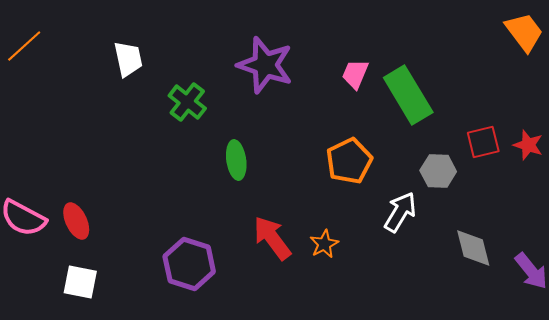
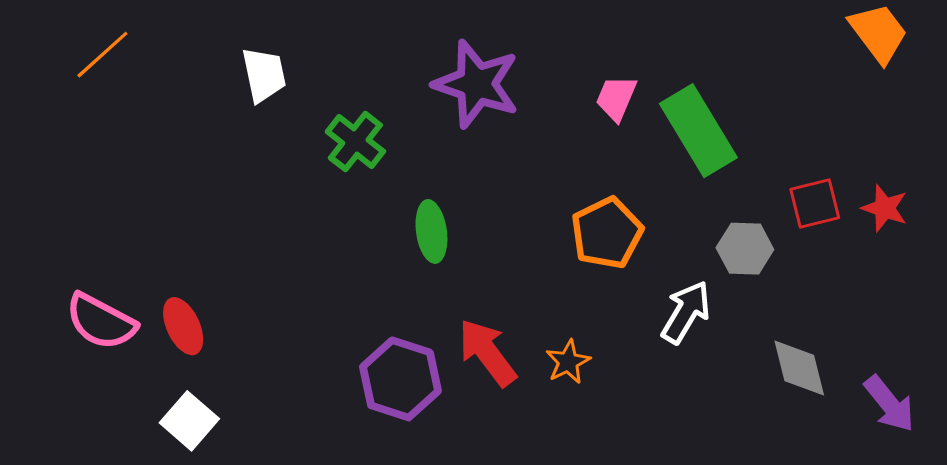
purple hexagon: (189, 264) -> (400, 379), moved
white square: (80, 282) -> (189, 421), turned 30

